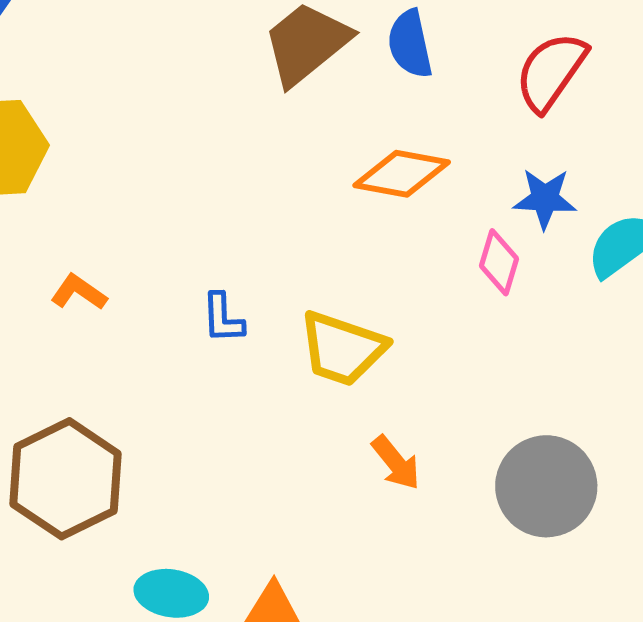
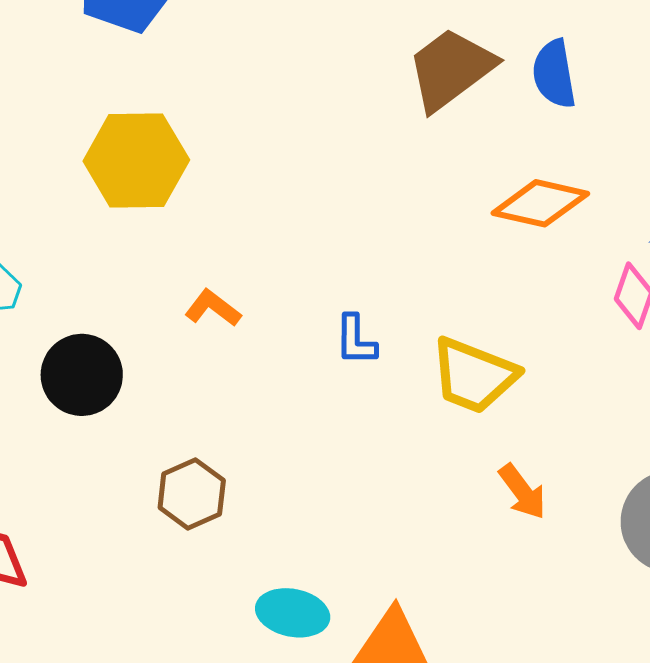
brown hexagon: (65, 479) -> (192, 494), size x0.6

